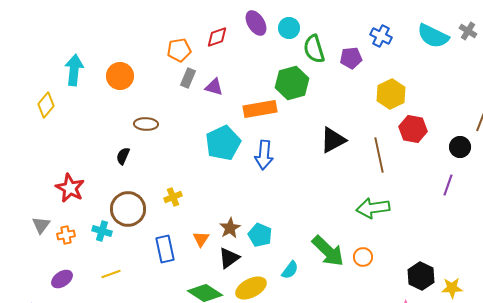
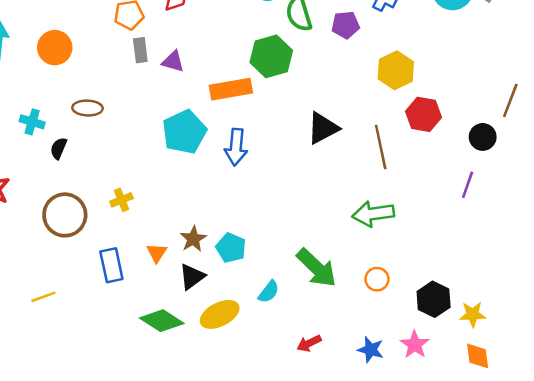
gray rectangle: (188, 78) -> (140, 50), turned -30
cyan cross: (102, 231) -> (32, 122), moved
orange circle: (363, 257) -> (377, 279), moved

